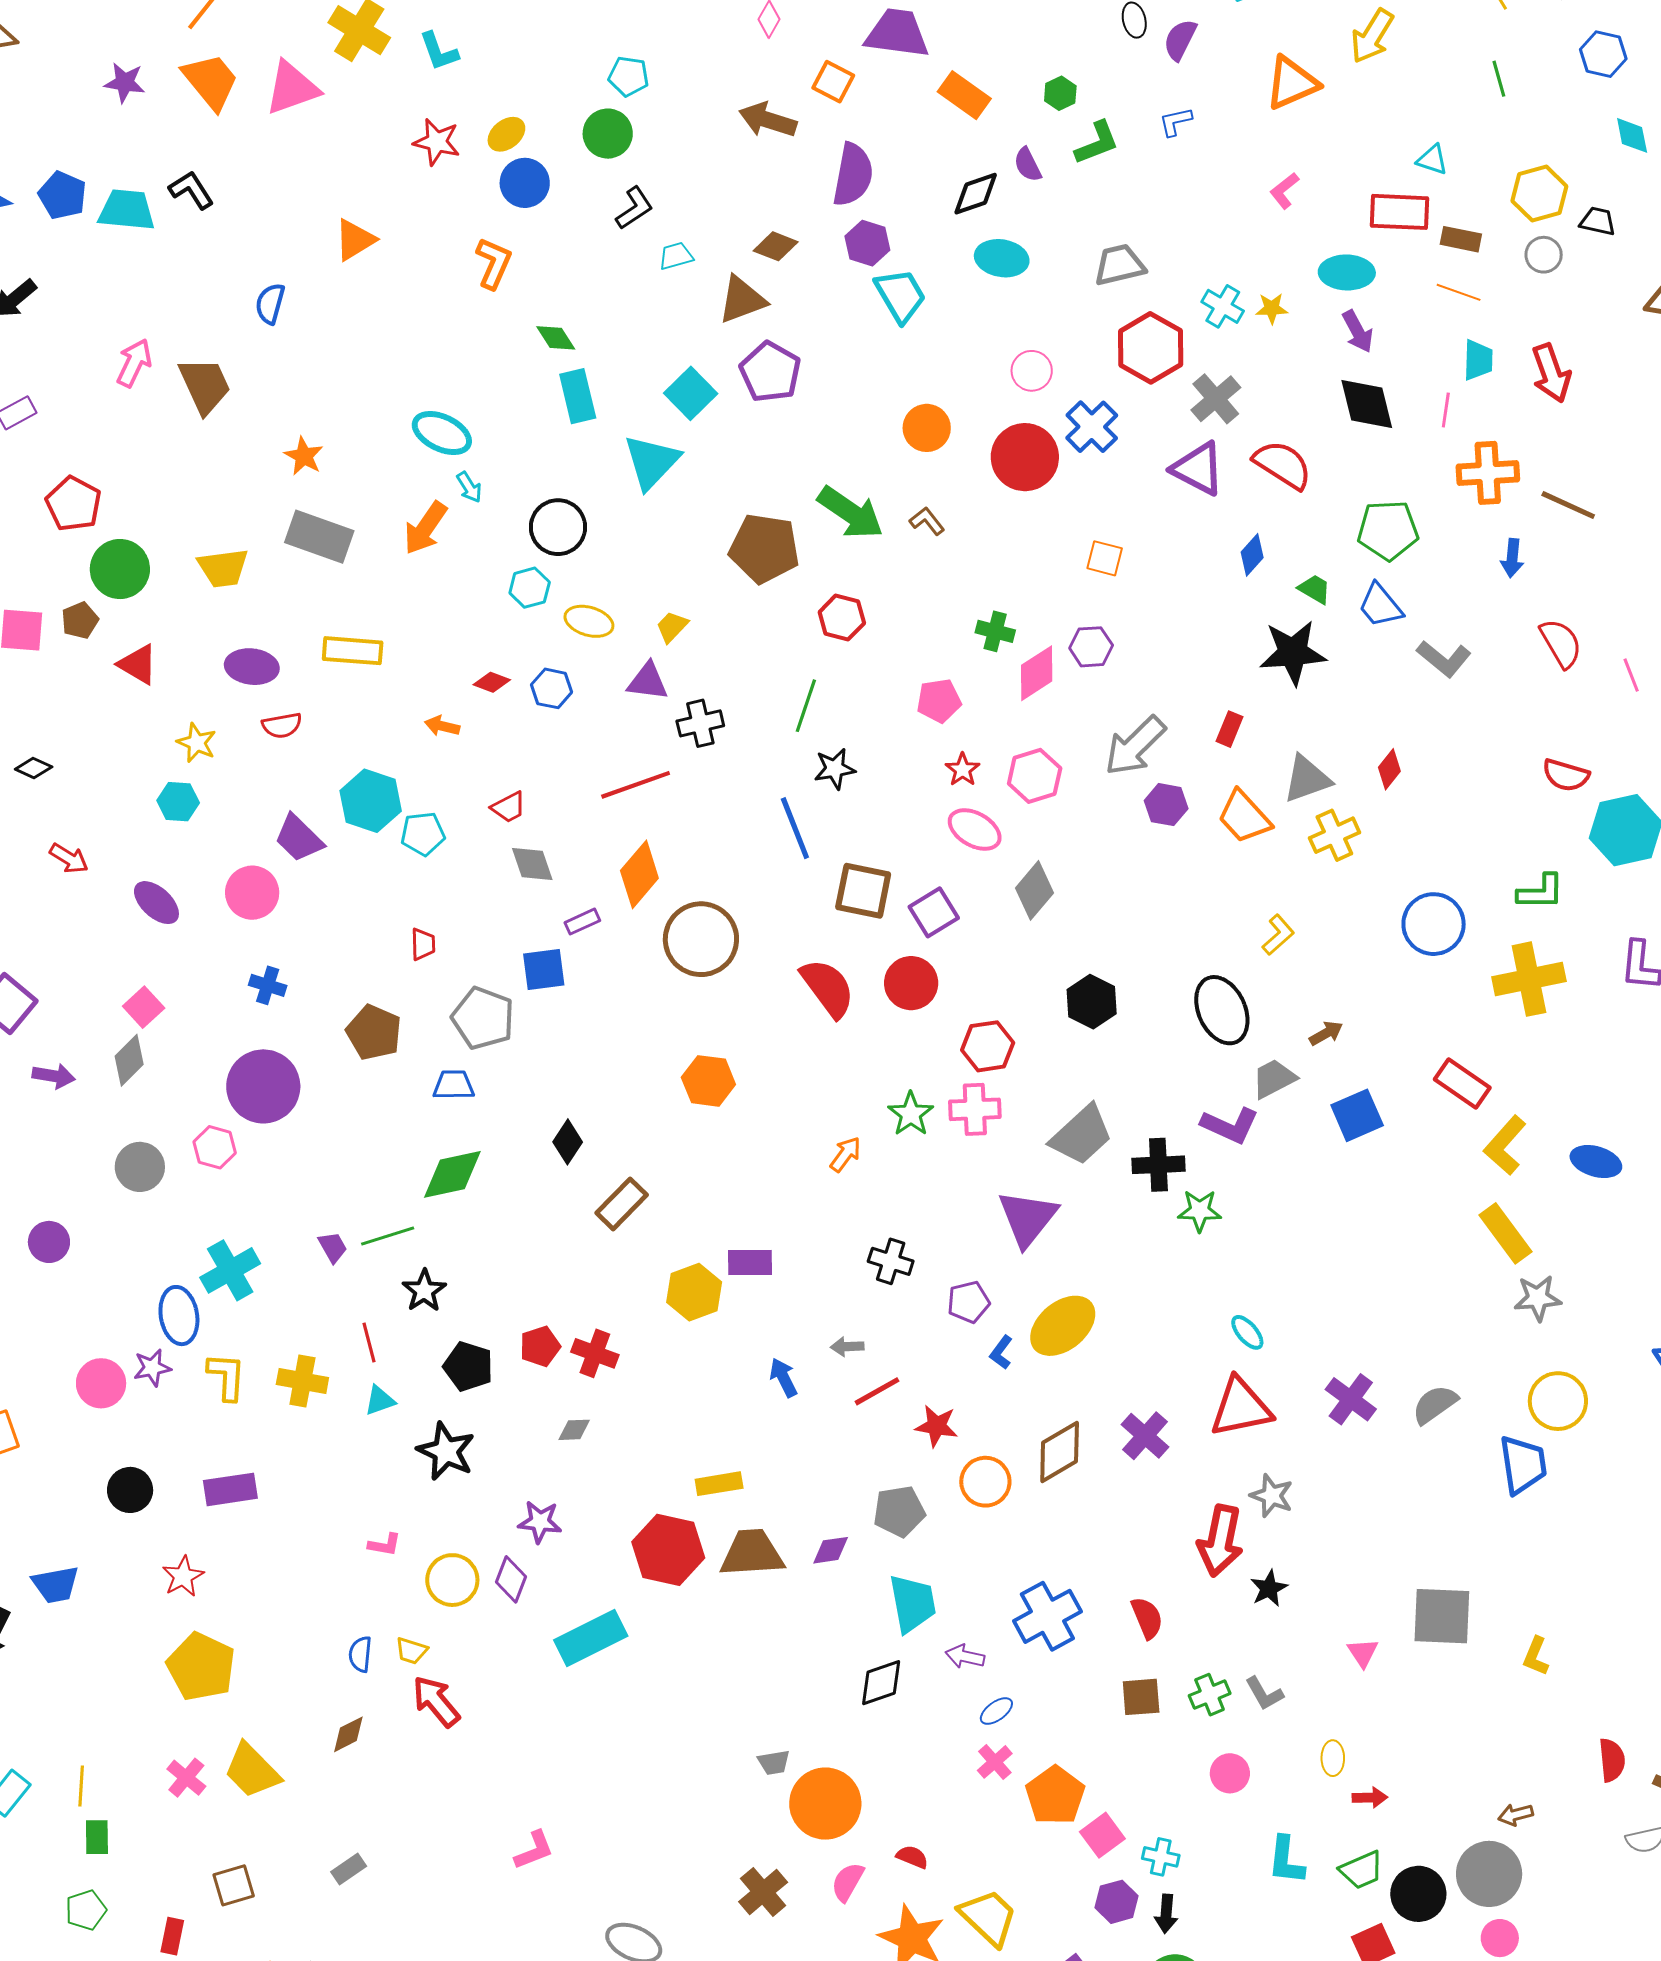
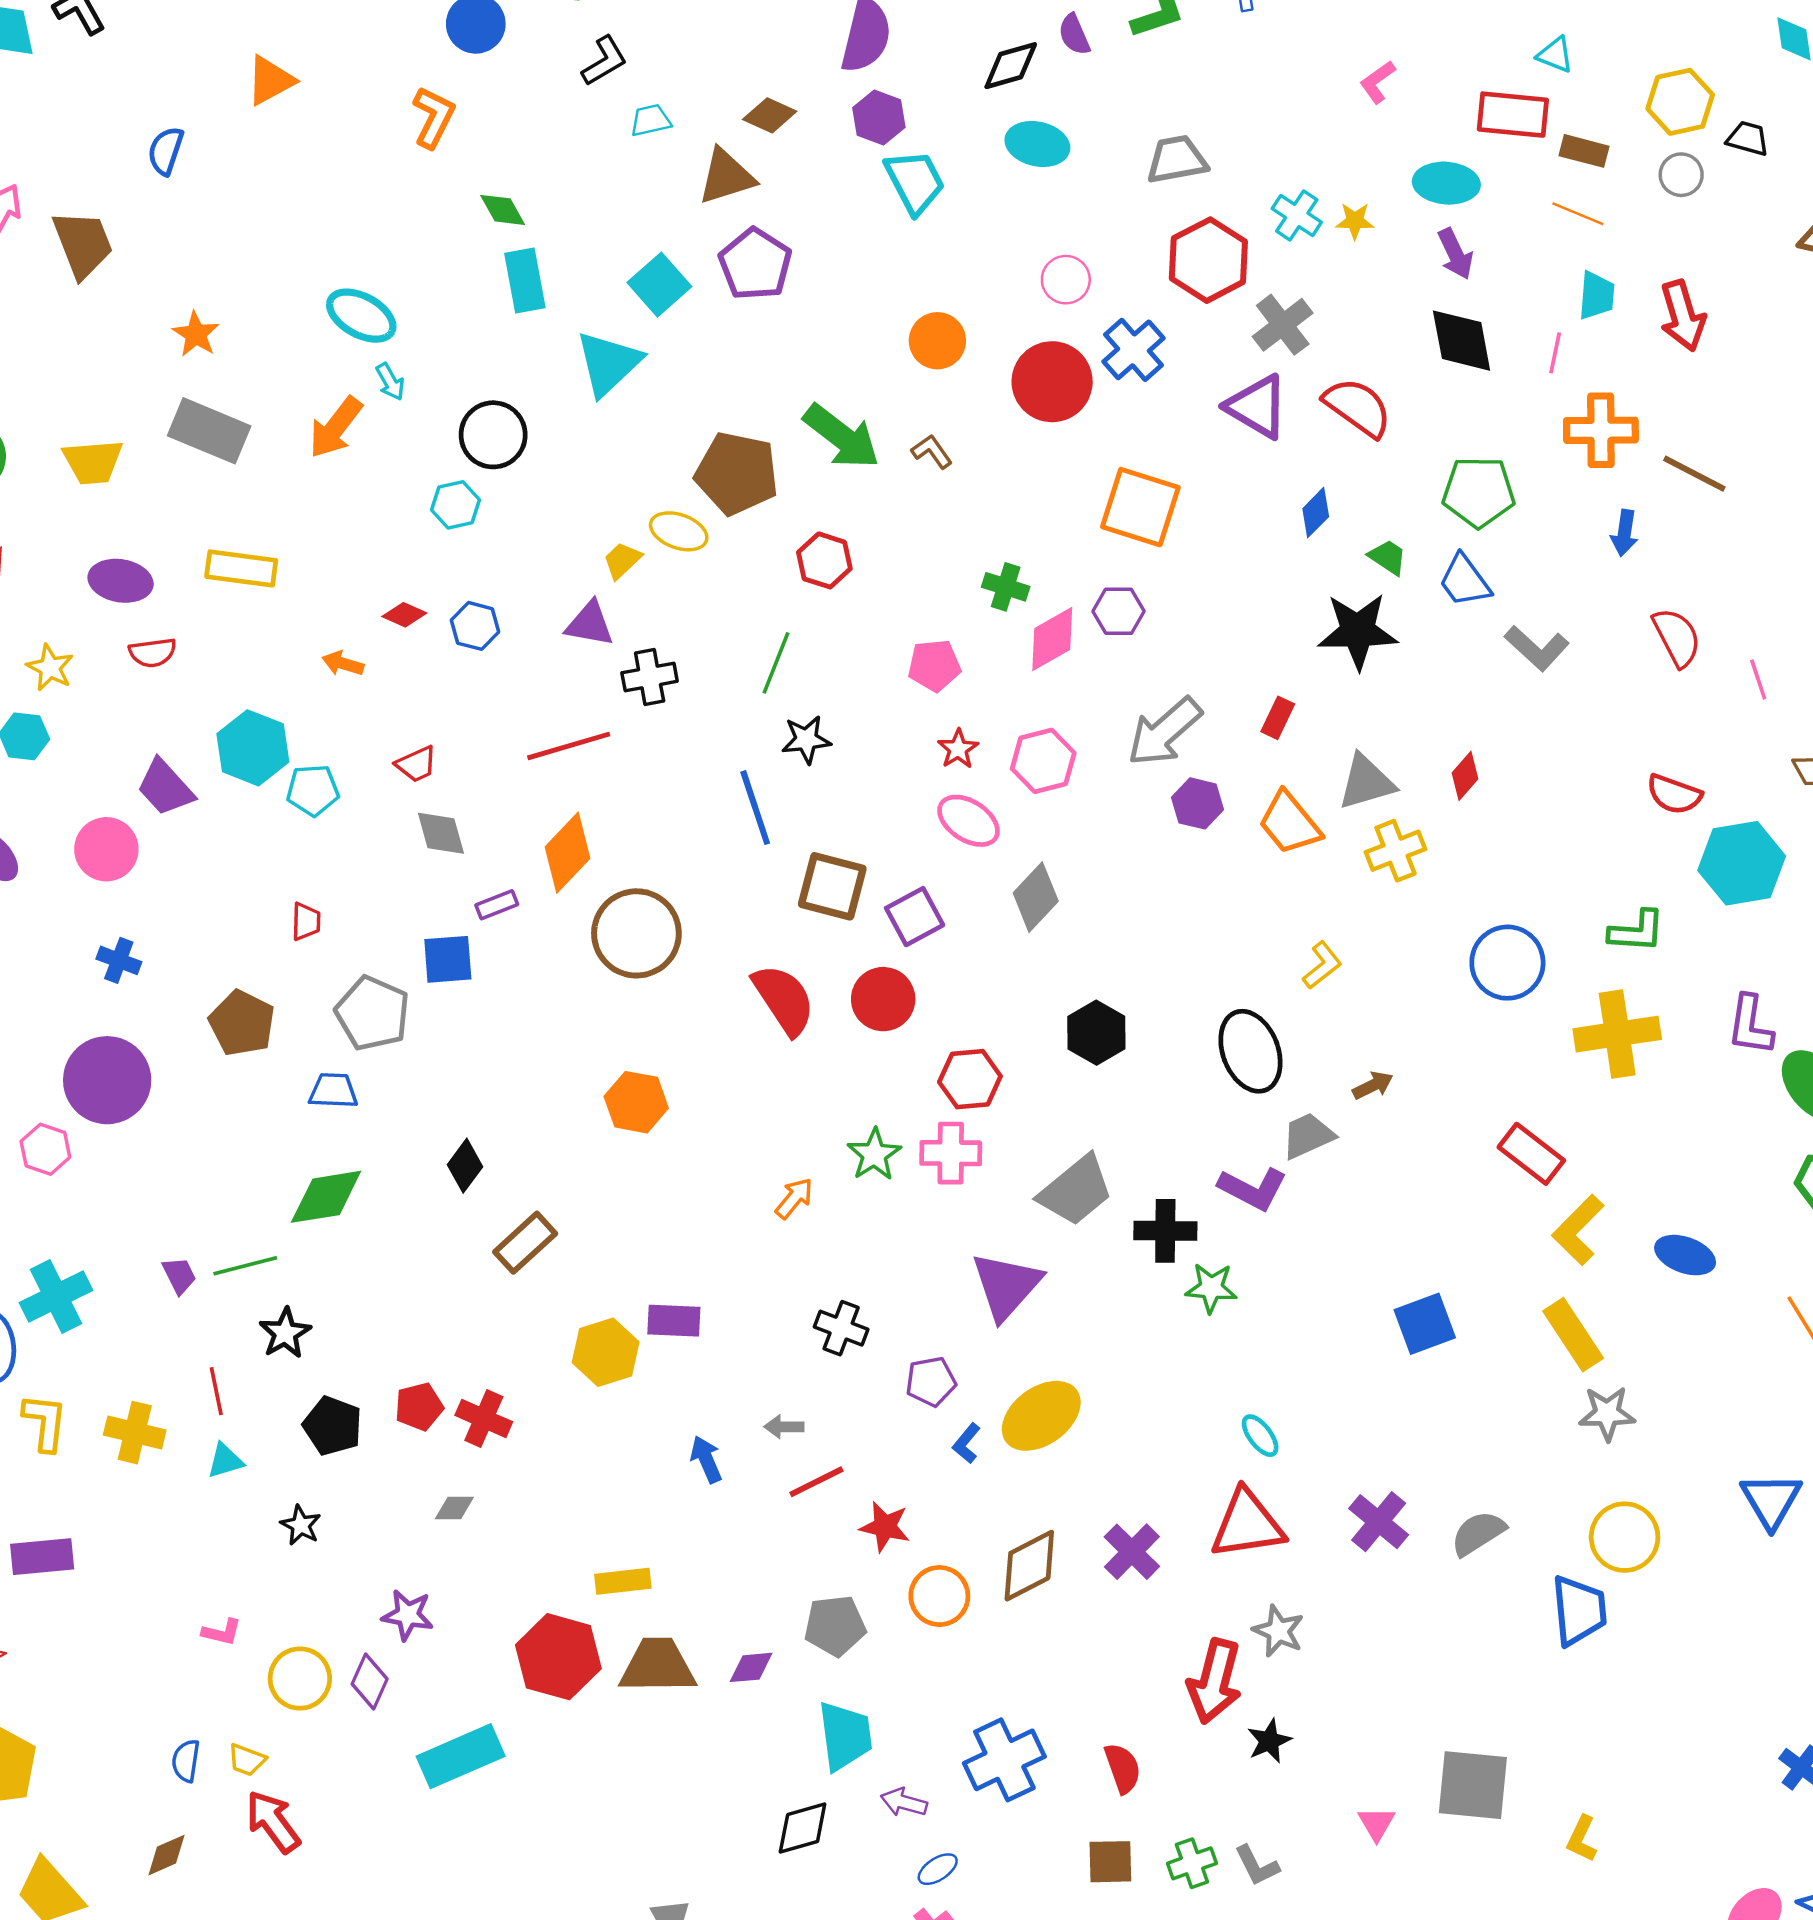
orange square: (1105, 558) -> (1140, 507), size x1.8
yellow ellipse: (589, 621) -> (679, 531), moved
blue square: (1357, 1115) -> (1425, 1324), moved
black star: (446, 1451) -> (301, 1525), size x0.6

